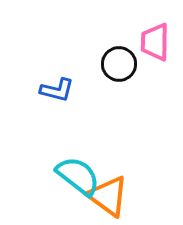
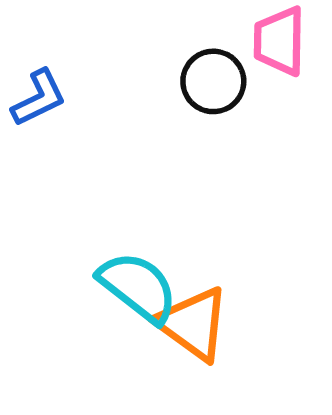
blue L-shape: (57, 90) -> (39, 98), moved, turned -40

